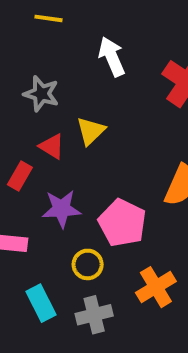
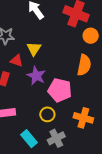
purple star: (61, 209) -> (36, 76), moved, turned -30
orange cross: (156, 287) -> (83, 118), turned -30

